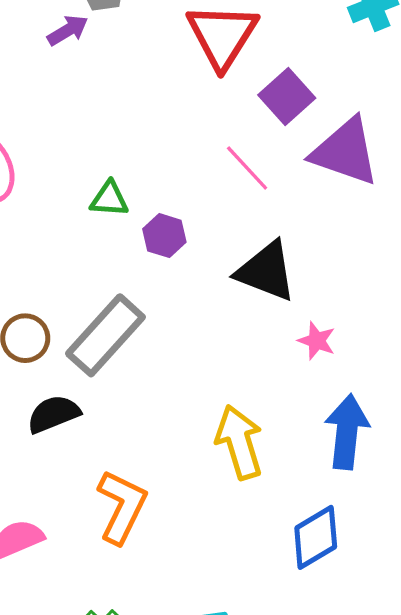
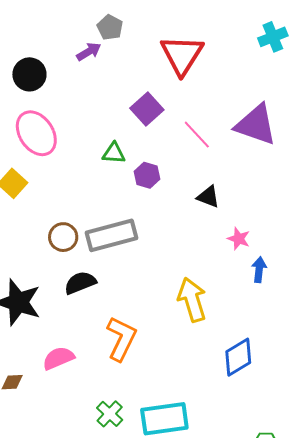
purple square: (287, 97) -> (147, 109), moved
black triangle: (266, 271) -> (208, 197), size x0.6
gray rectangle: (105, 335) -> (112, 235), turned 33
blue arrow: (347, 432) -> (259, 270), moved, size x0.6

